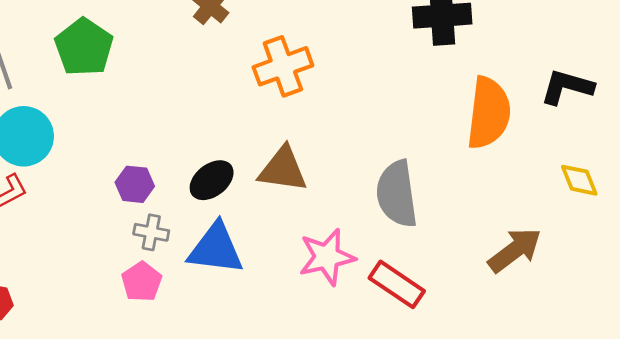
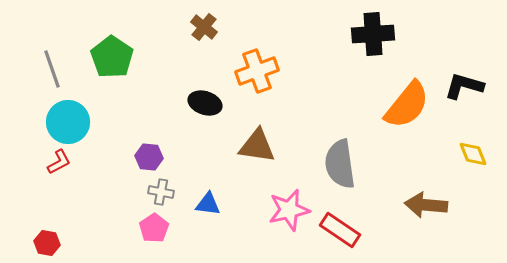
orange semicircle: (489, 113) -> (407, 105), turned 32
black ellipse: (212, 180) -> (205, 103), moved, turned 56
blue triangle: (216, 249) -> (208, 204), size x0.6
brown arrow: (515, 250) -> (426, 205), turned -138

